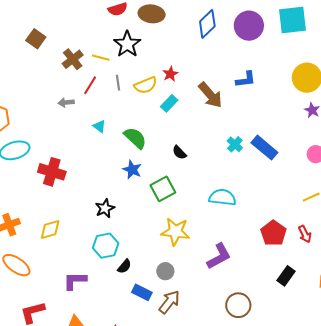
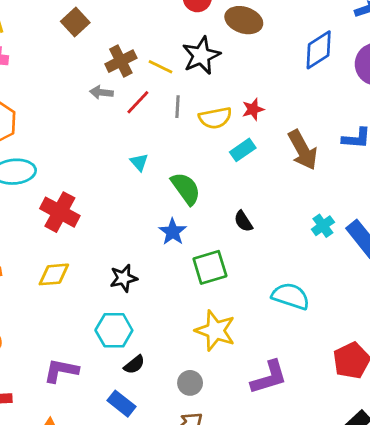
gray arrow: (66, 102) -> (101, 92), moved
yellow diamond: (50, 229) -> (54, 274), moved
blue rectangle: (142, 292) -> (121, 404), moved

